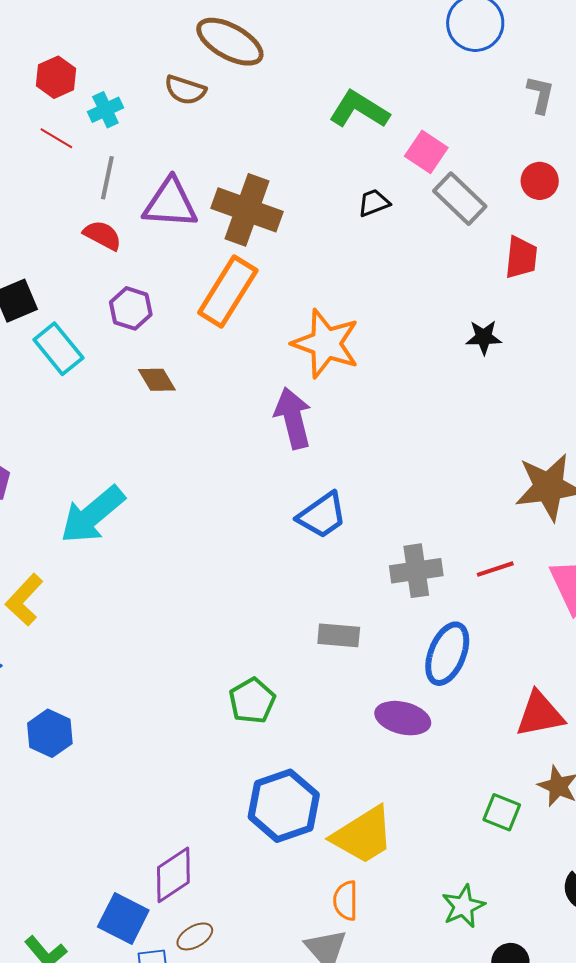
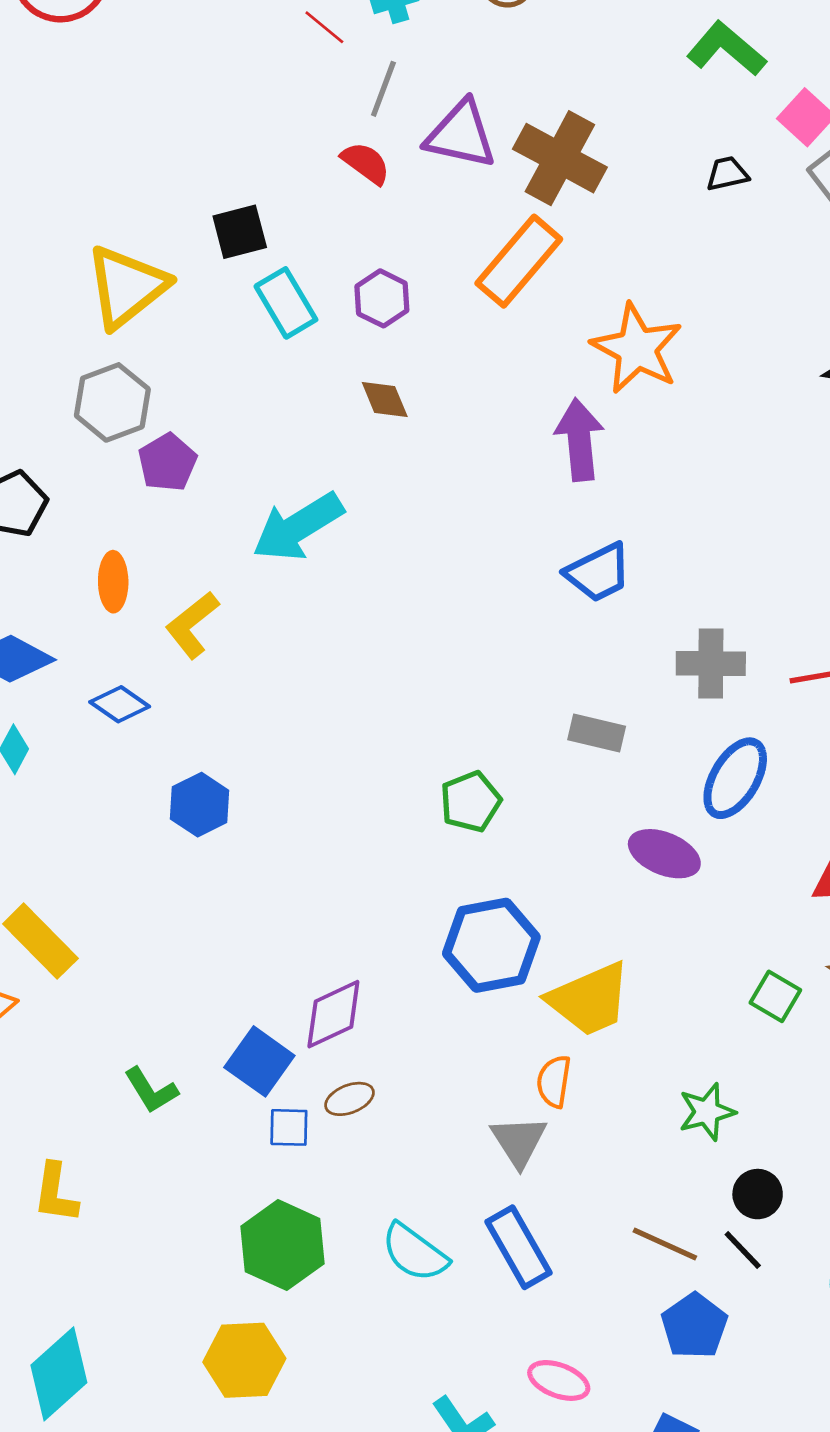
purple hexagon: (131, 308) -> (382, 298), moved
brown diamond: (157, 380) -> (385, 399), moved

